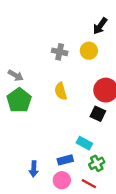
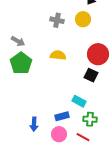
yellow semicircle: (61, 91) -> (58, 55), turned 112
green cross: (97, 163) -> (90, 119), turned 32

